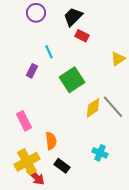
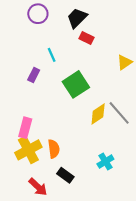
pink rectangle: (24, 121) -> (25, 128), turned 42
cyan cross: (100, 153) -> (105, 162), turned 35
yellow cross: (27, 162) -> (28, 150), moved

